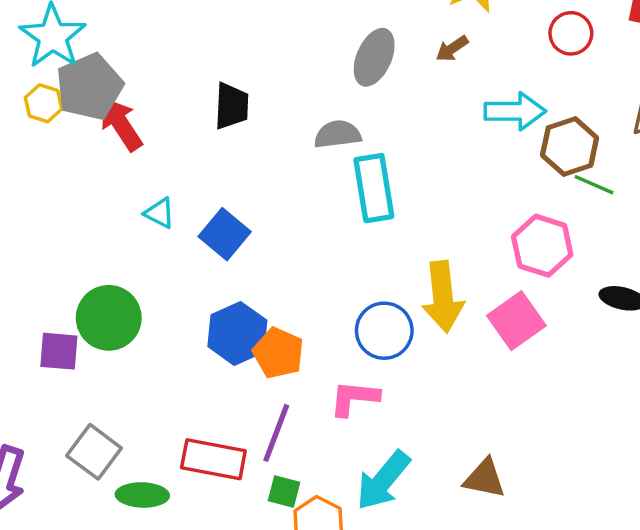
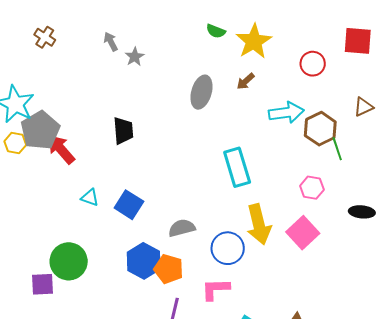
gray semicircle: (338, 134) -> (182, 228), moved
green line: (594, 185) -> (337, 149), turned 55
cyan rectangle: (374, 188) -> (237, 167), moved
pink hexagon: (542, 246) -> (312, 188), size x0.7

